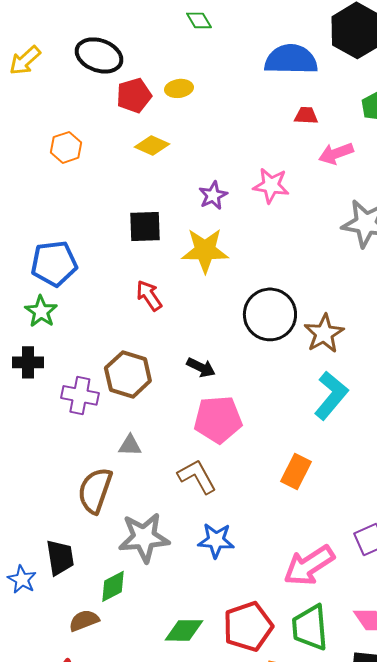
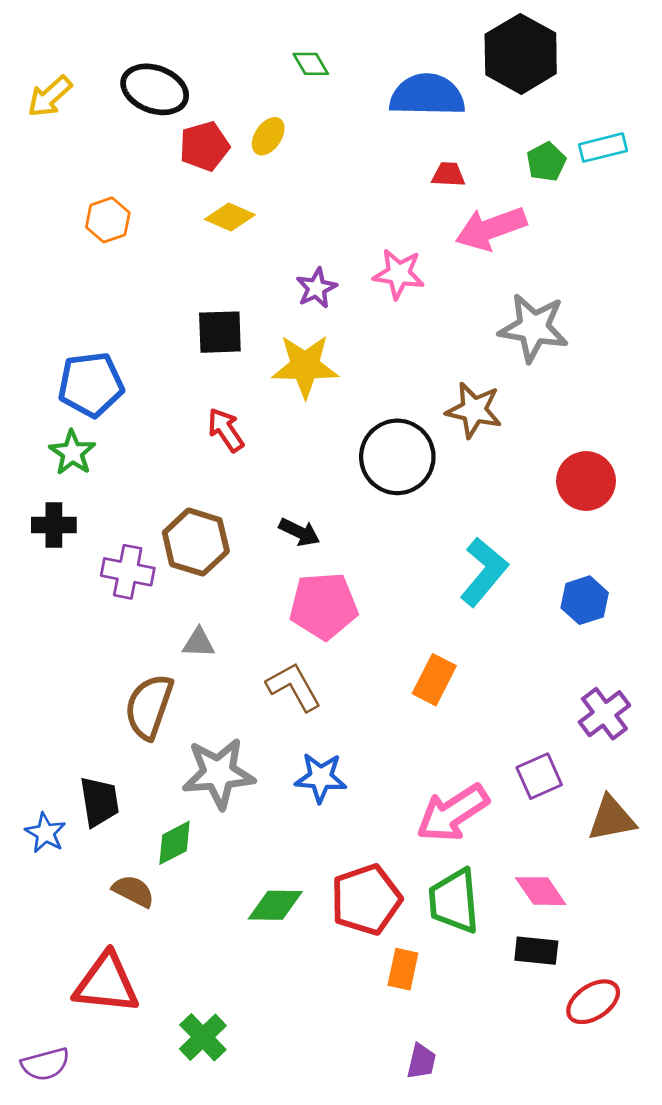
green diamond: (199, 20) -> (311, 64), moved
yellow ellipse: (179, 88) -> (268, 136), turned -48
pink arrow: (336, 153) -> (491, 228), size x1.4
brown star: (324, 333) -> (474, 410), moved, turned -30
brown semicircle: (84, 620) -> (133, 891), turned 48

